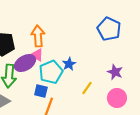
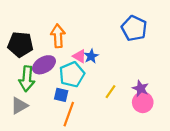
pink triangle: (37, 55) -> (79, 56), moved
blue star: (69, 64) -> (91, 56), moved
purple star: (115, 72) -> (141, 88), moved

